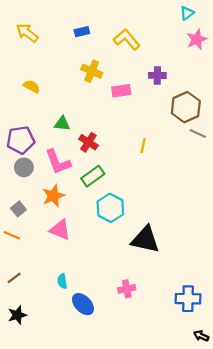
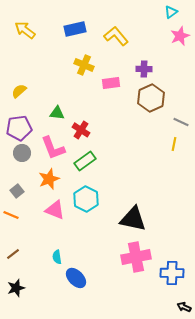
blue rectangle: (82, 32) -> (75, 29), size x1.5
yellow semicircle: (32, 86) -> (19, 91), moved, turned -70
brown hexagon: (186, 107) -> (151, 98), moved
yellow line: (143, 145) -> (174, 144), moved
cyan hexagon: (110, 208) -> (86, 199), moved
pink cross: (127, 289) -> (136, 257), moved, size x1.8

